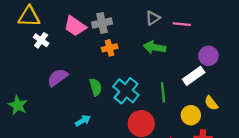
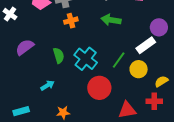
green line: (163, 92) -> (119, 60), turned 42
yellow semicircle: (211, 103) -> (161, 81), moved, turned 96
yellow circle: (191, 115) -> (139, 69), moved

